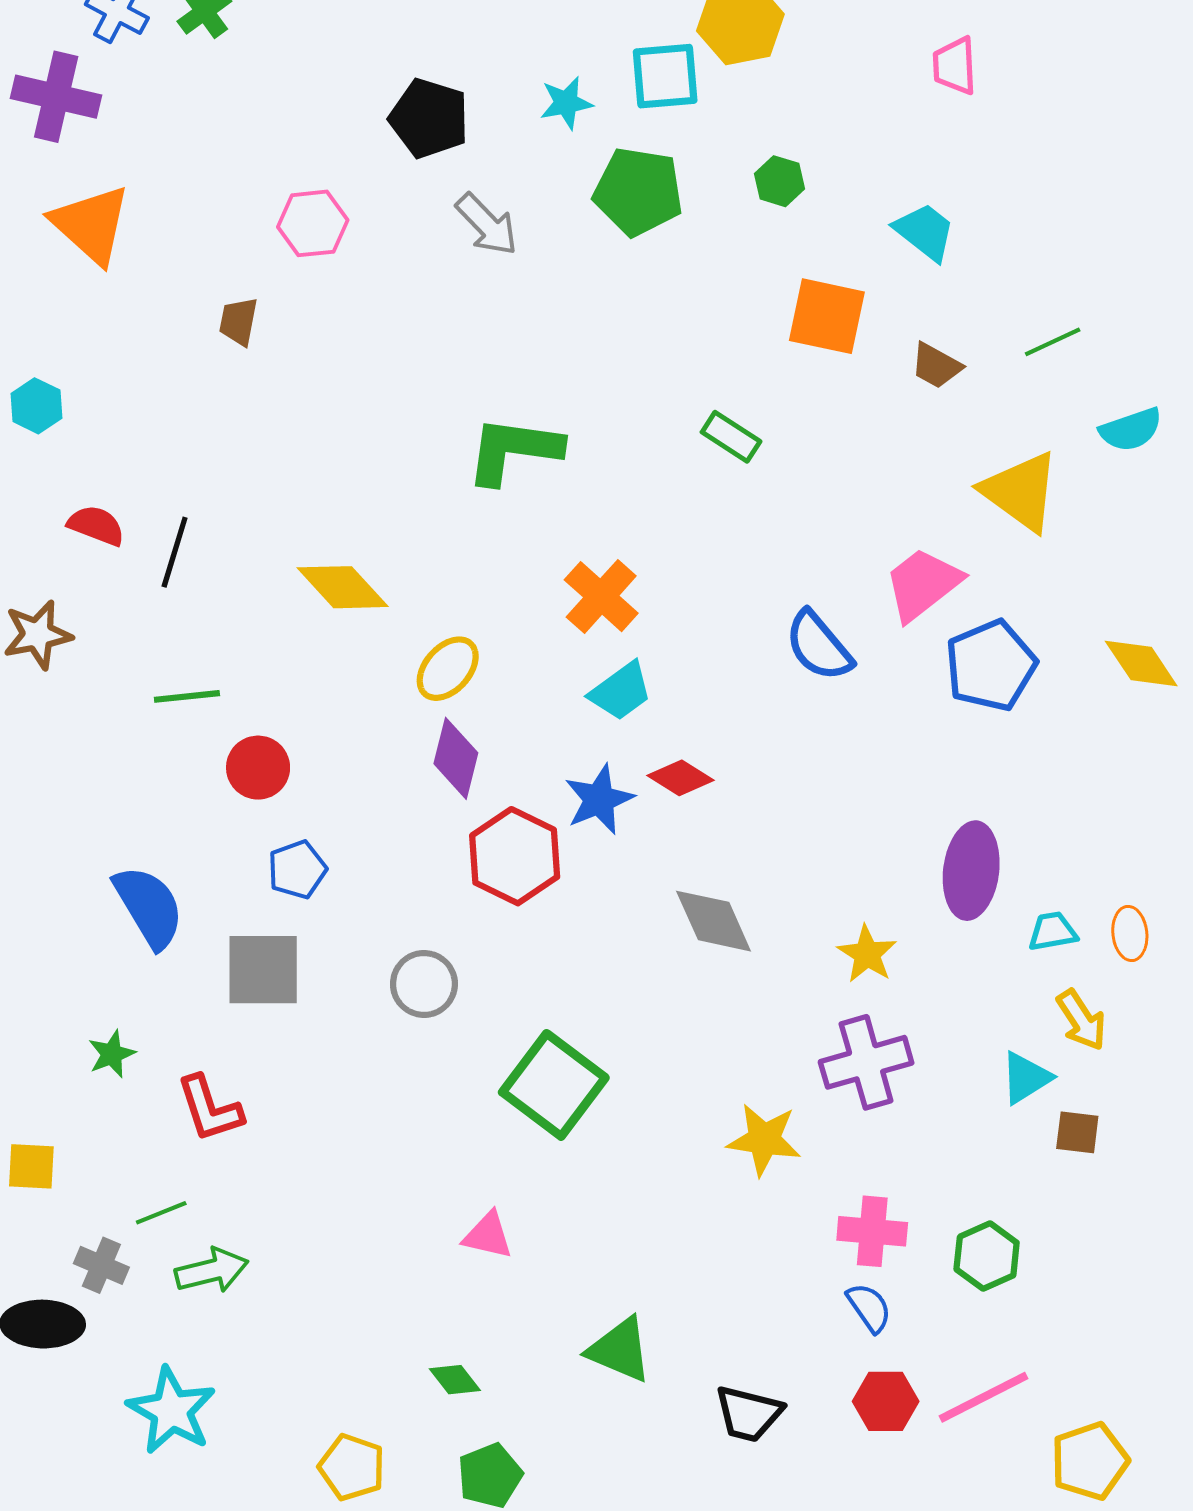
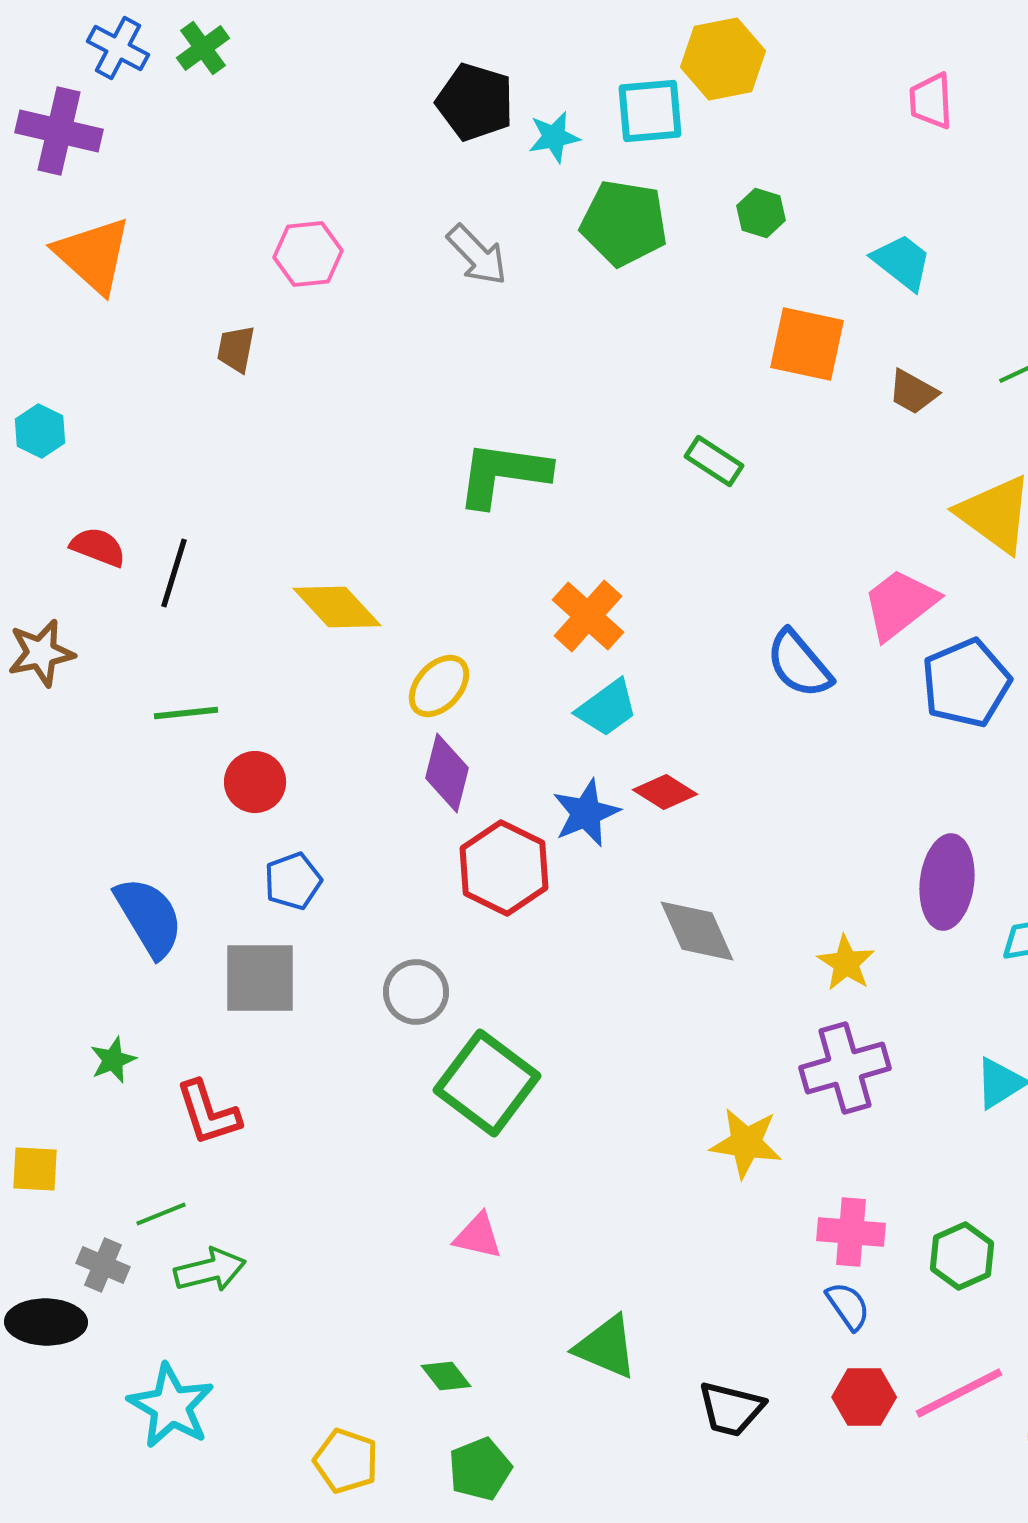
black pentagon: (429, 118) -> (475, 102), moved
green square: (554, 1085) -> (487, 1083), moved

